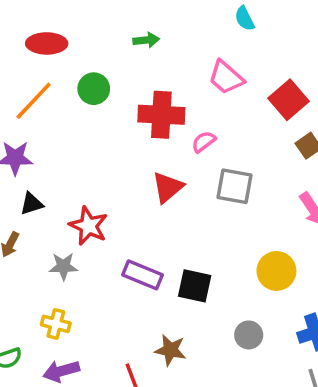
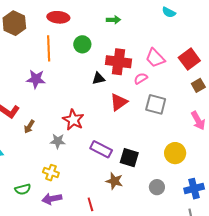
cyan semicircle: (245, 19) -> (169, 12), turned -40
pink trapezoid: (226, 77) -> (155, 58), moved
orange line: (34, 101) -> (49, 48), turned -50
black triangle: (31, 204) -> (98, 78), moved
brown star: (170, 350) -> (114, 181), moved

